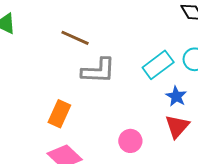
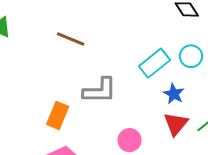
gray L-shape: (98, 71) -> (100, 91), moved

